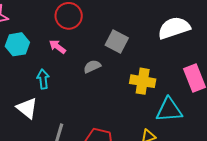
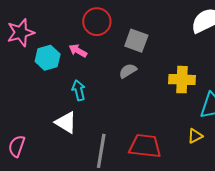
gray square: (117, 41) -> (136, 41), moved
pink arrow: (57, 47) -> (78, 51), moved

